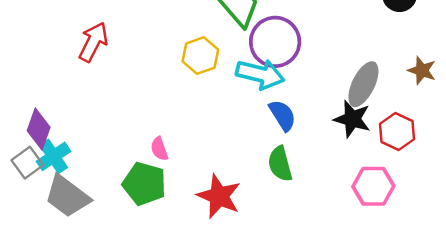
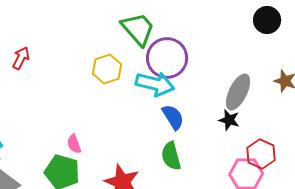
red arrow: (93, 42) -> (21, 58), size x0.7
black star: (352, 119) -> (229, 120), size x0.7
red hexagon: (397, 131) -> (261, 154), moved

